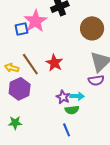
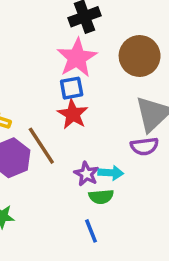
pink star: (36, 21) -> (77, 58), moved
blue square: (21, 29) -> (72, 88), moved
brown line: (30, 64) -> (41, 146), moved

